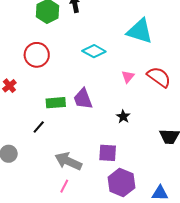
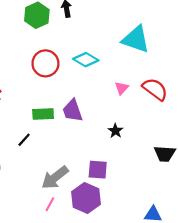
red circle: (37, 55) -> (45, 63), moved
gray arrow: (68, 161) -> (55, 178), turned -64
purple hexagon: (121, 182) -> (86, 198), moved

